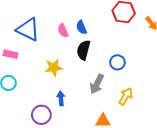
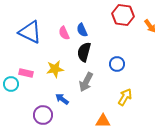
pink rectangle: (11, 54) -> (26, 73), moved
gray arrow: (97, 84) -> (86, 82), moved
blue arrow: (61, 98) -> (62, 99), turned -48

